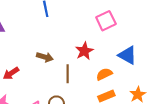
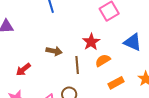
orange semicircle: (104, 74) -> (103, 60), moved

